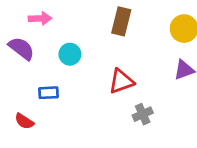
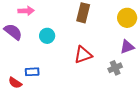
blue rectangle: (49, 93) -> (32, 72), moved
gray cross: (143, 114) -> (115, 68), moved

